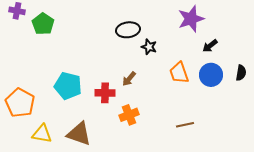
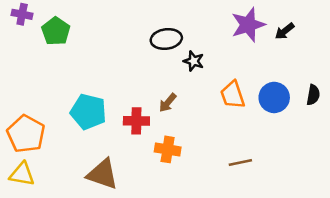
black arrow: (210, 46) -> (285, 31), moved
orange cross: (129, 115) -> (168, 149), turned 30
yellow triangle: (42, 134) -> (22, 174), moved

